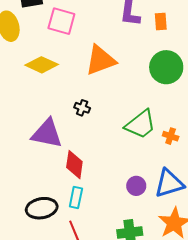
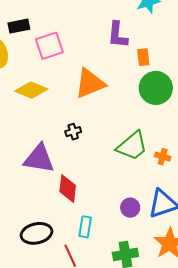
pink square: (61, 21) -> (49, 46), turned -32
orange rectangle: (161, 22) -> (143, 57), moved
black cross: (82, 108) -> (73, 132), turned -35
cyan rectangle: (76, 198) -> (85, 227), moved

